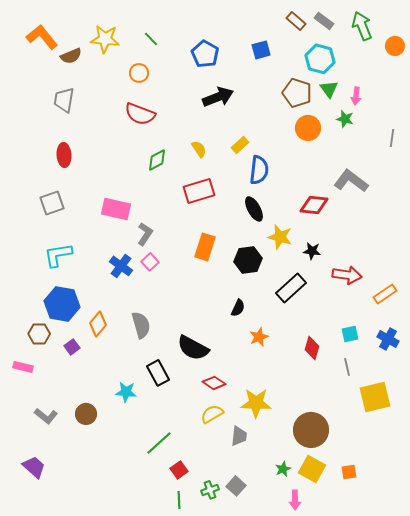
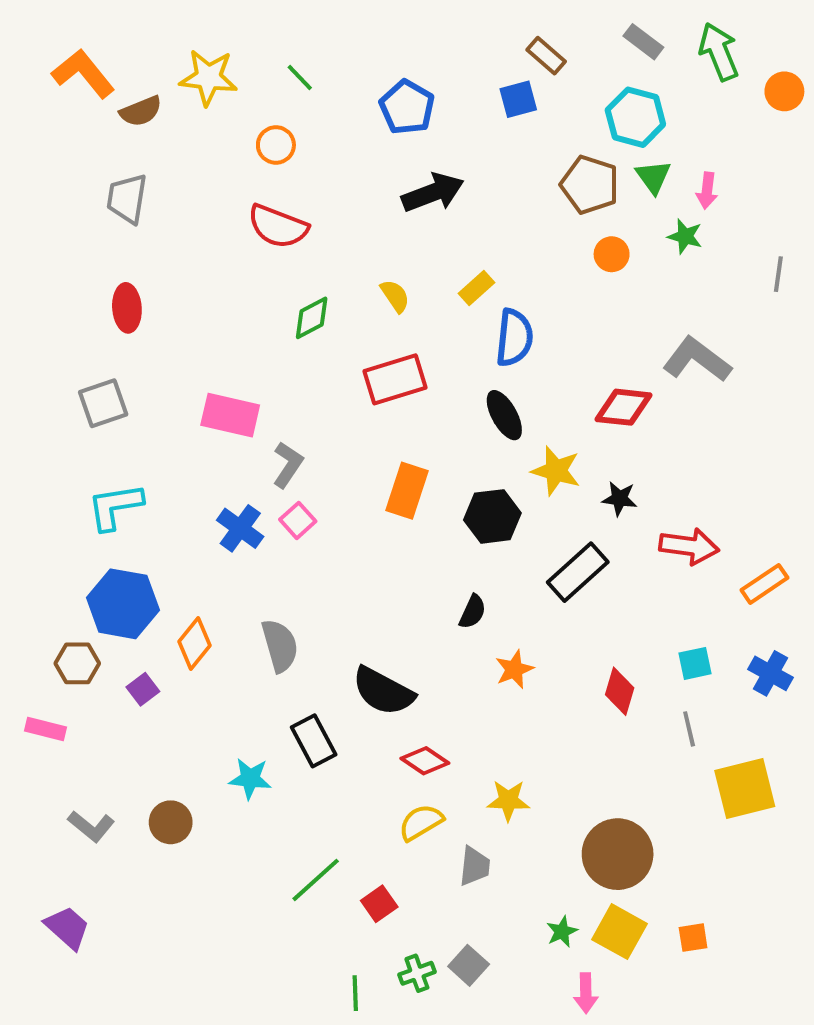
brown rectangle: (296, 21) -> (546, 56), moved
orange circle: (308, 128) -> (612, 254), size x0.7
yellow star: (256, 403) -> (508, 800), size x0.7
red square: (179, 470) -> (379, 904), moved

